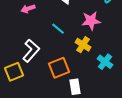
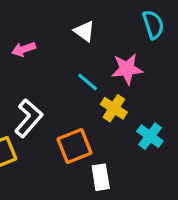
cyan line: (58, 29) -> (88, 82), moved

